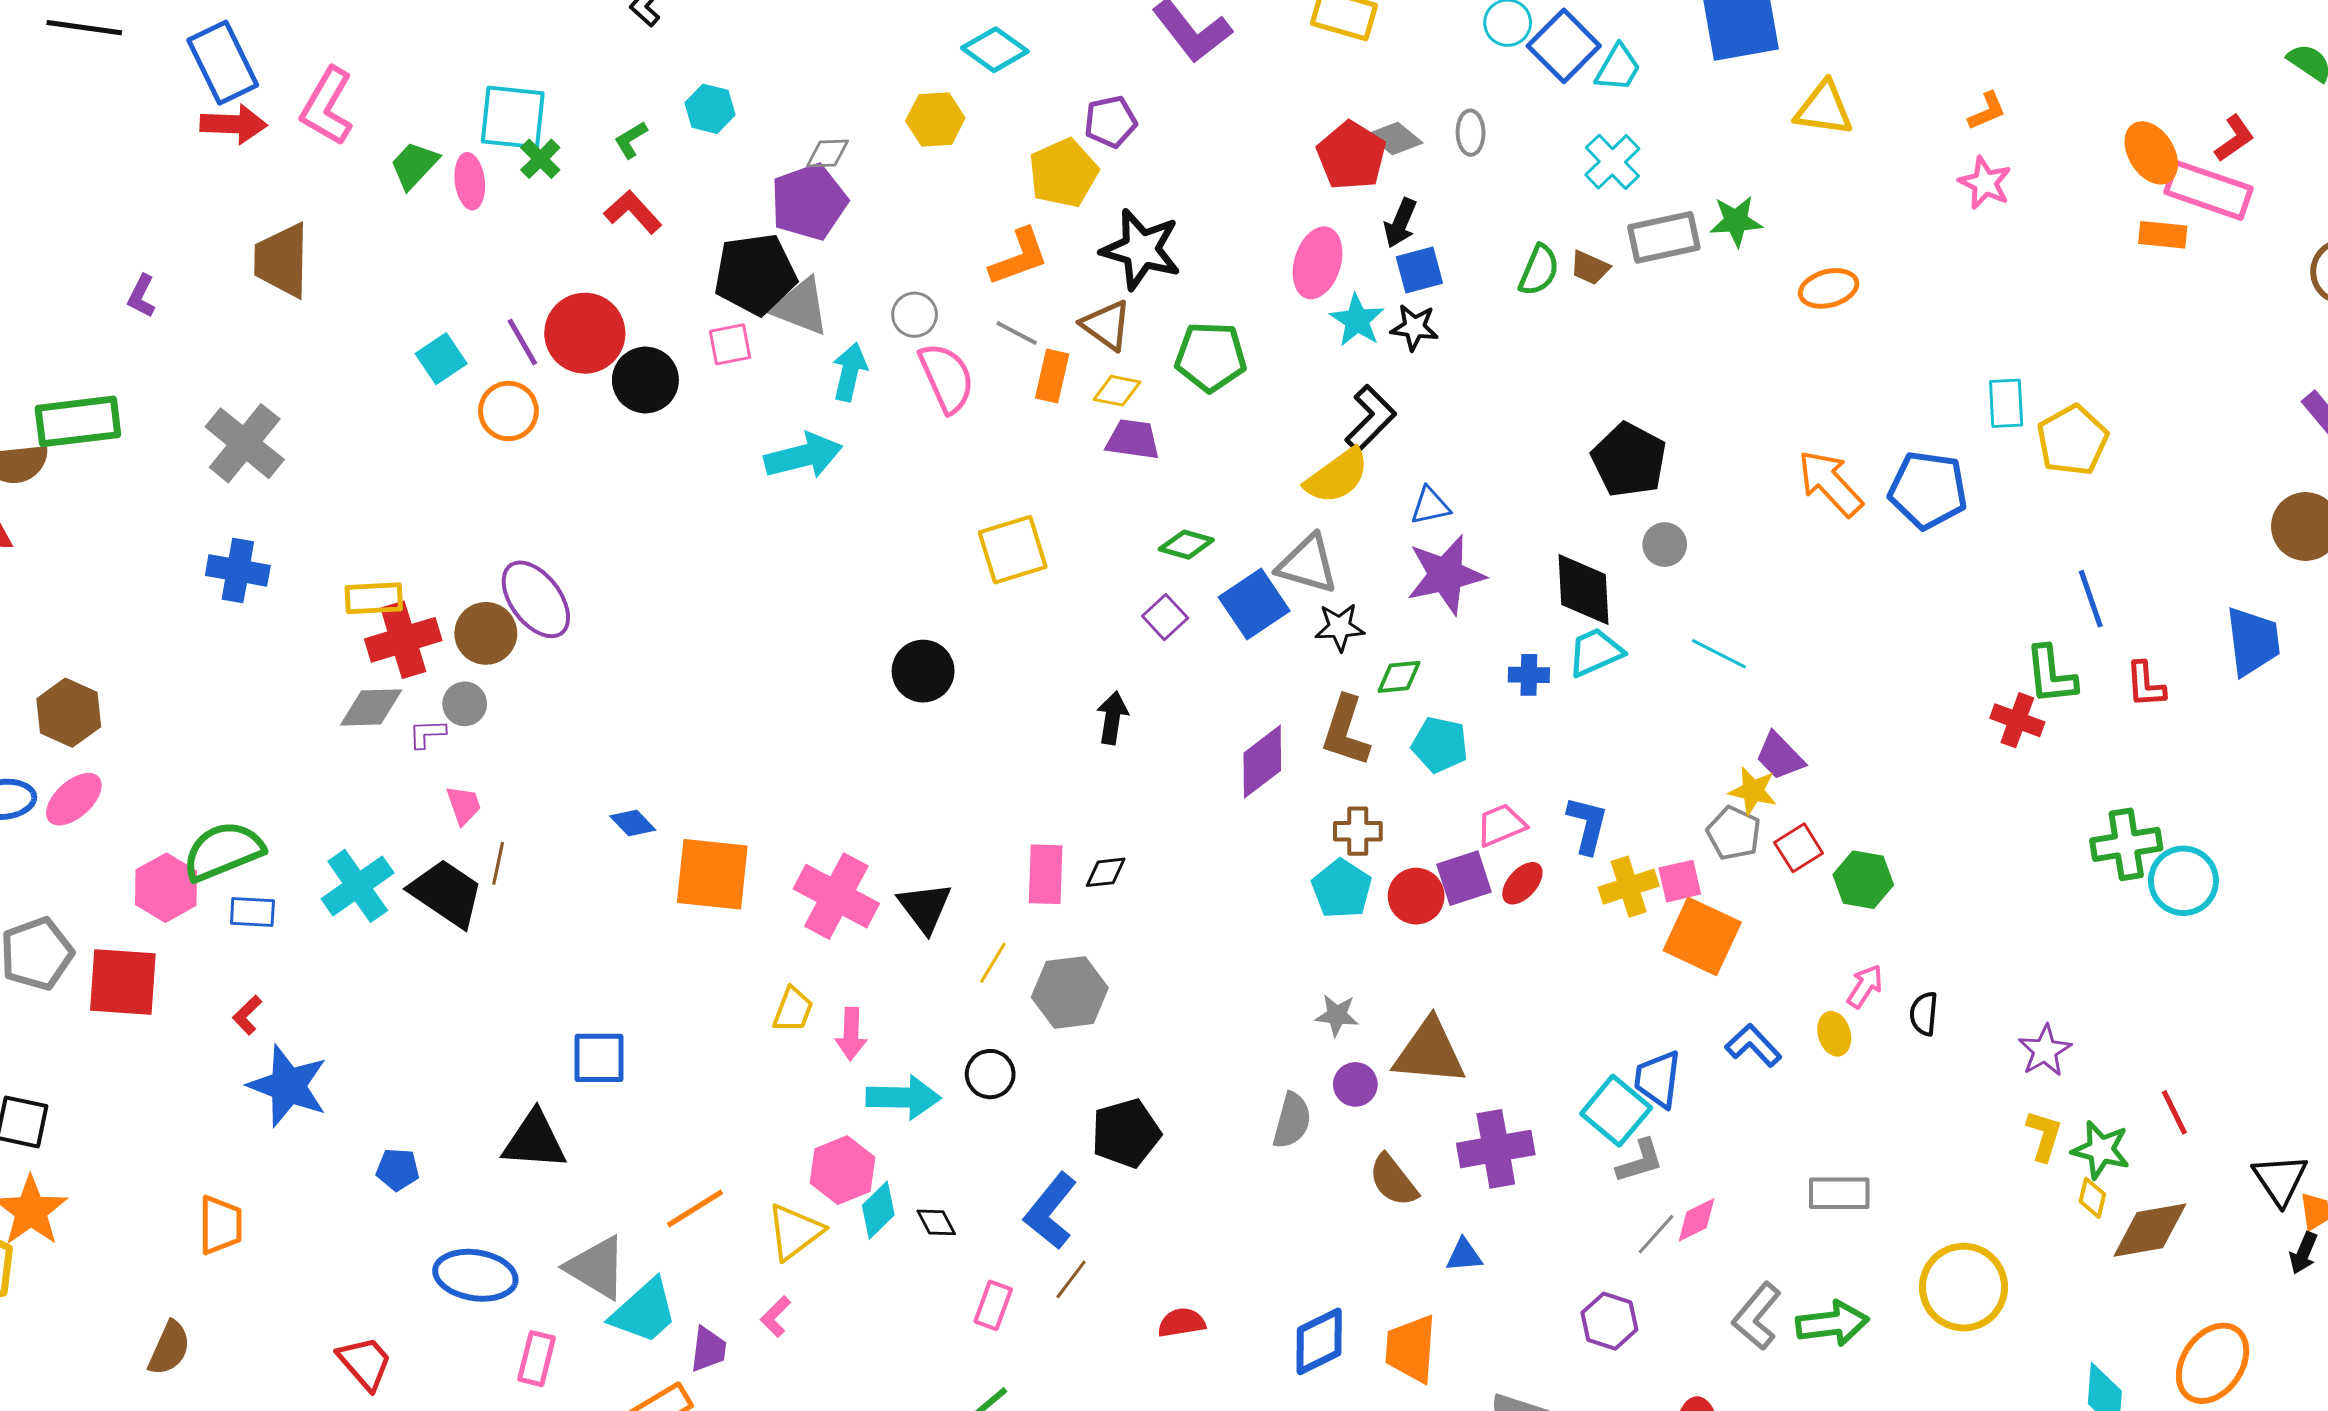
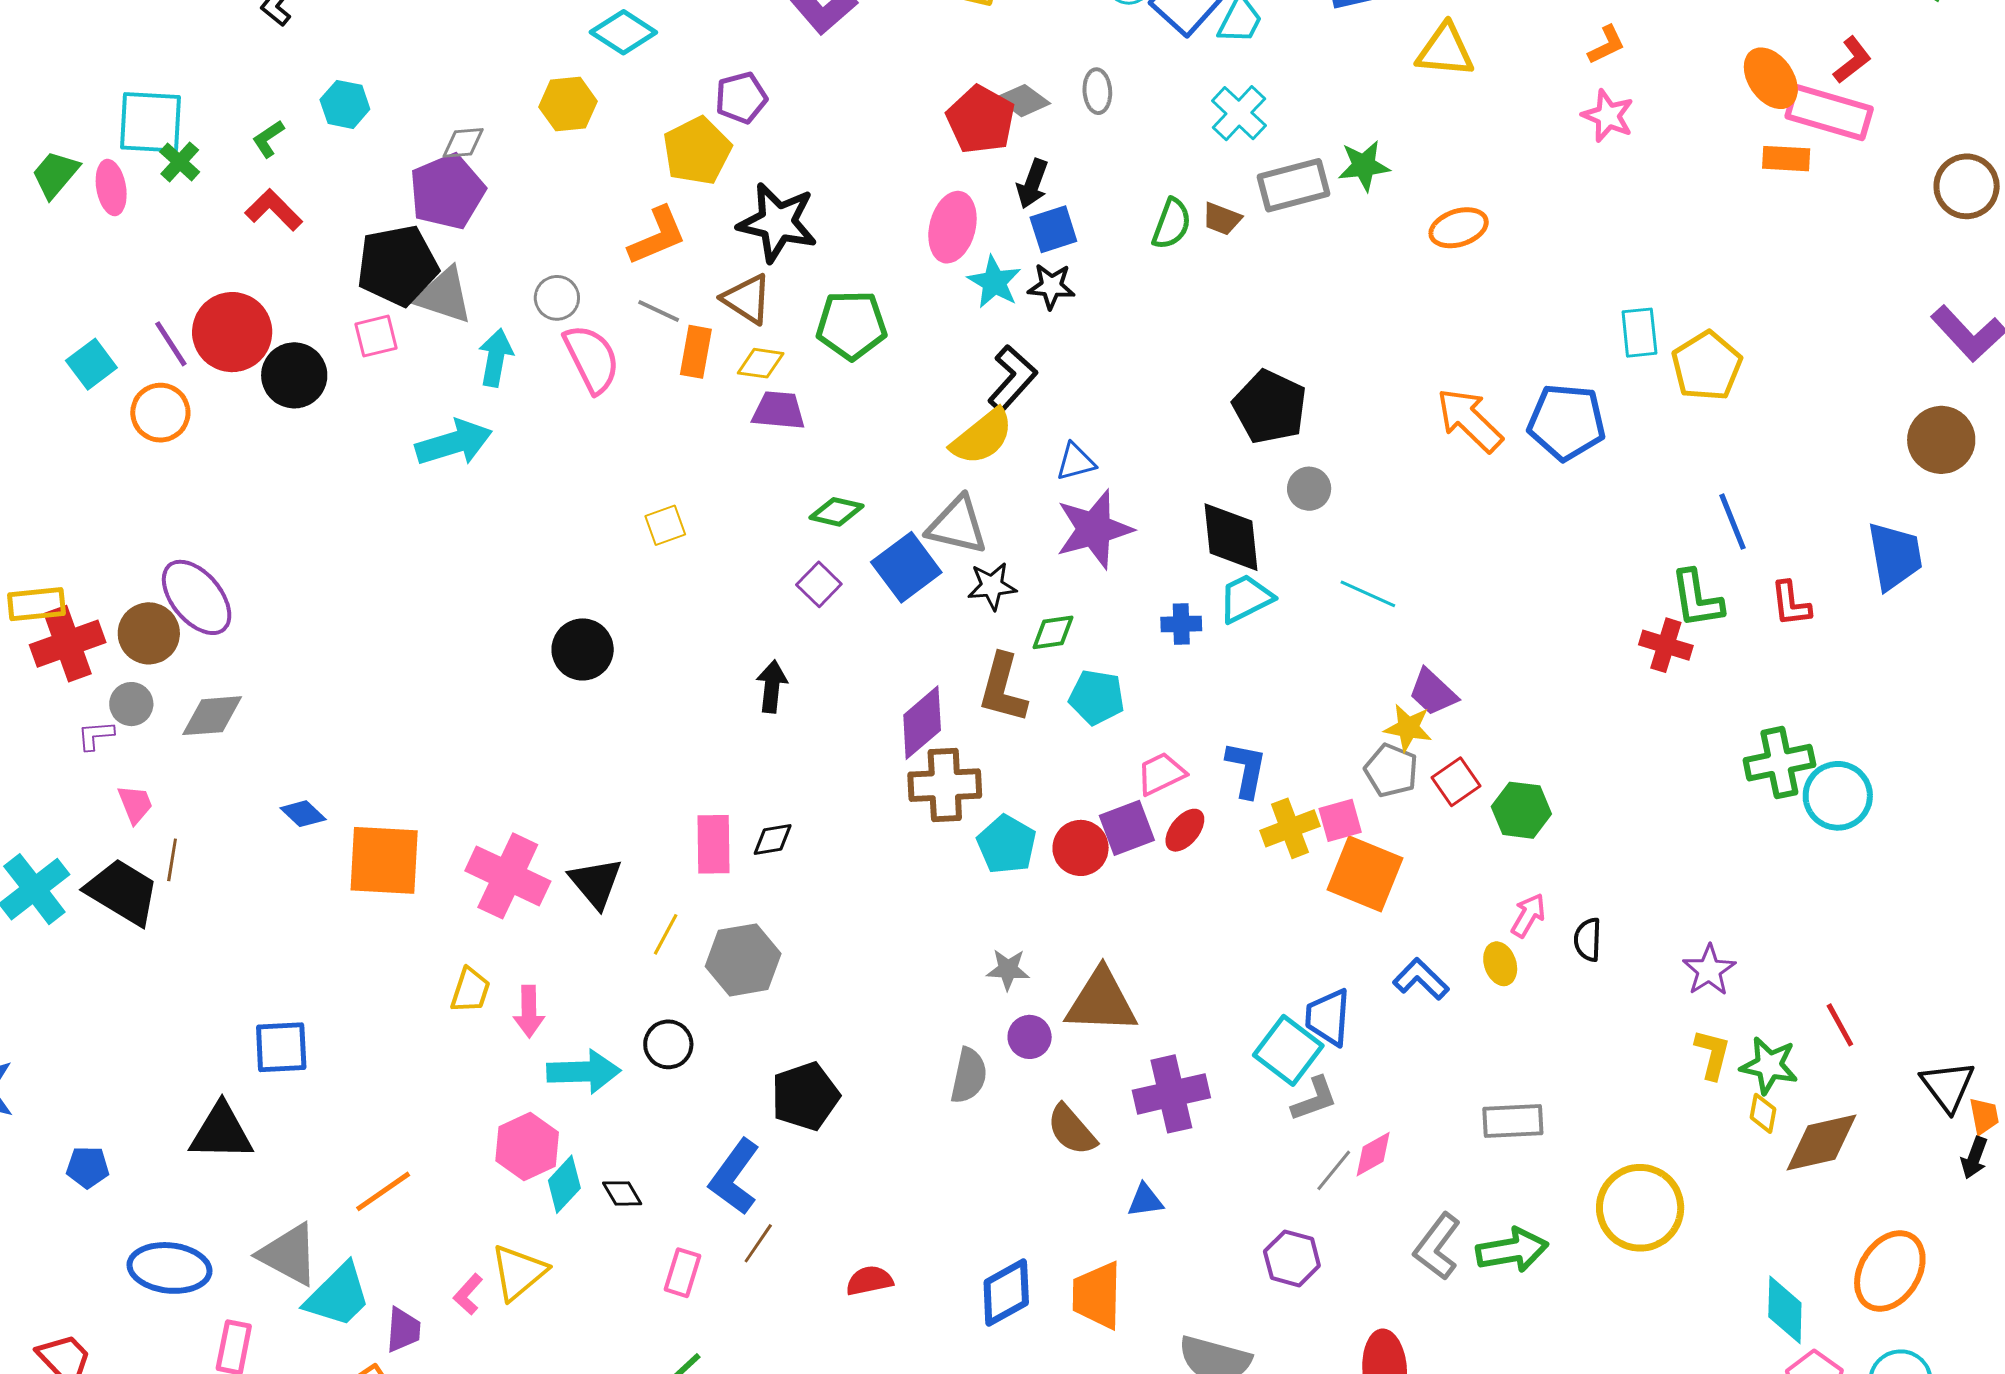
yellow square: (1013, 550) -> (665, 525), size x0.6
gray diamond: (371, 707) -> (212, 716), moved
brown cross: (1358, 831) -> (945, 785), moved, size x1.5
yellow triangle: (795, 1232) -> (518, 1272), moved

